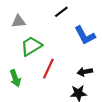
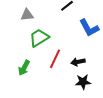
black arrow: (85, 72) -> (78, 62), moved
green arrow: (15, 78) -> (24, 68), turned 49

